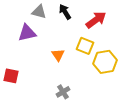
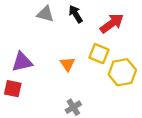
purple triangle: (27, 33) -> (22, 62), moved

